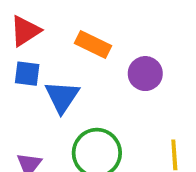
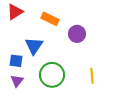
blue square: (27, 74) -> (16, 61), moved

